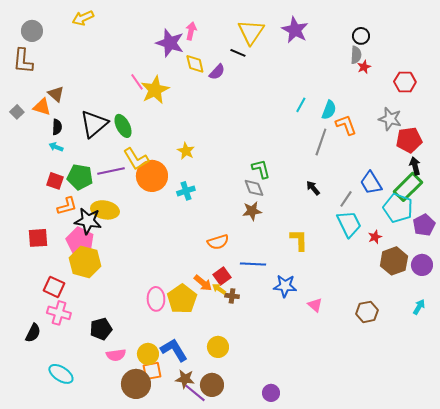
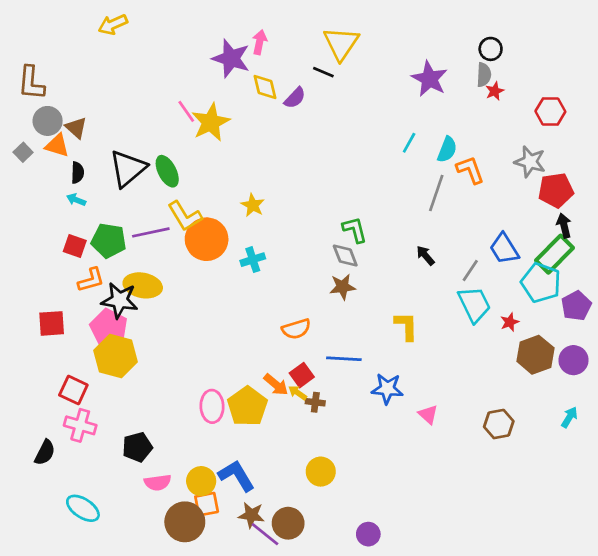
purple star: (295, 30) -> (429, 79), moved
gray circle: (32, 31) -> (48, 121), moved
yellow circle: (218, 347) -> (321, 472), moved

